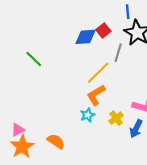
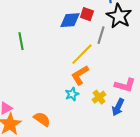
red square: (103, 31) -> (87, 14), turned -32
green line: (34, 59) -> (21, 41), turned 36

